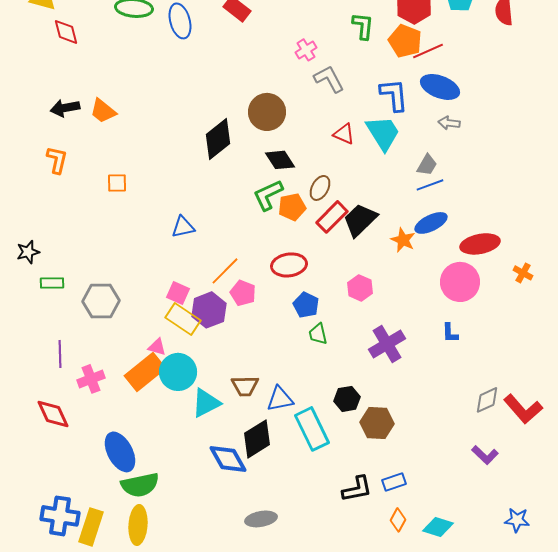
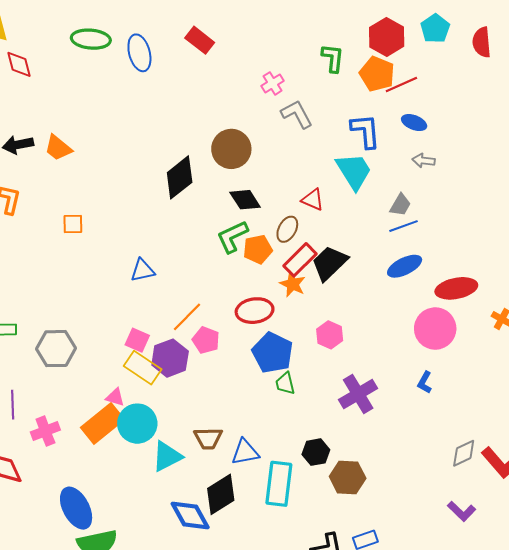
blue ellipse: (440, 87) -> (414, 123), size x0.6
red triangle: (344, 134) -> (313, 200), moved
orange star: (403, 240) -> (293, 284), moved
blue pentagon: (306, 305) -> (273, 353), size x1.5
blue L-shape: (450, 333) -> (425, 382), turned 30
cyan rectangle: (312, 429) -> (279, 484), turned 33

